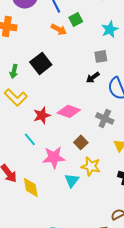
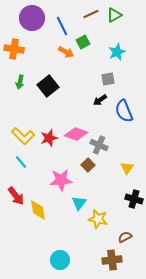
green arrow: (14, 71) -> (20, 82), moved
yellow L-shape: (16, 97) -> (23, 136), moved
gray cross: (105, 118) -> (99, 145), moved
cyan line: (30, 139) -> (21, 162), moved
yellow star: (91, 166) -> (98, 219), moved

